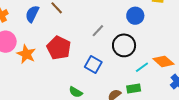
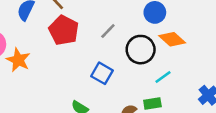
red pentagon: (59, 48) -> (64, 30), moved
orange diamond: (163, 61) -> (172, 39), moved

